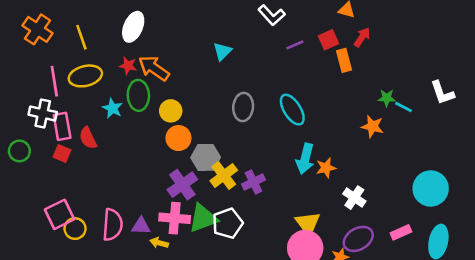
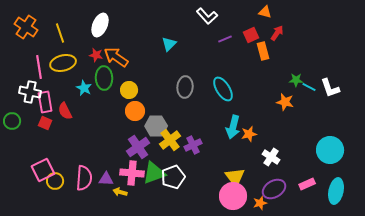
white L-shape: (442, 93) -> (330, 88), moved

